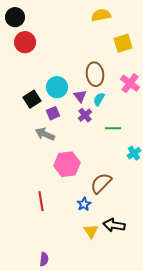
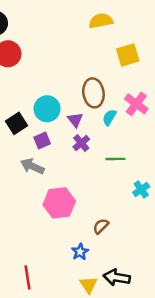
cyan semicircle: (99, 99) -> (109, 117), moved
brown semicircle: (101, 183) -> (101, 226), size x0.6
red line: (41, 201) -> (27, 277), moved

